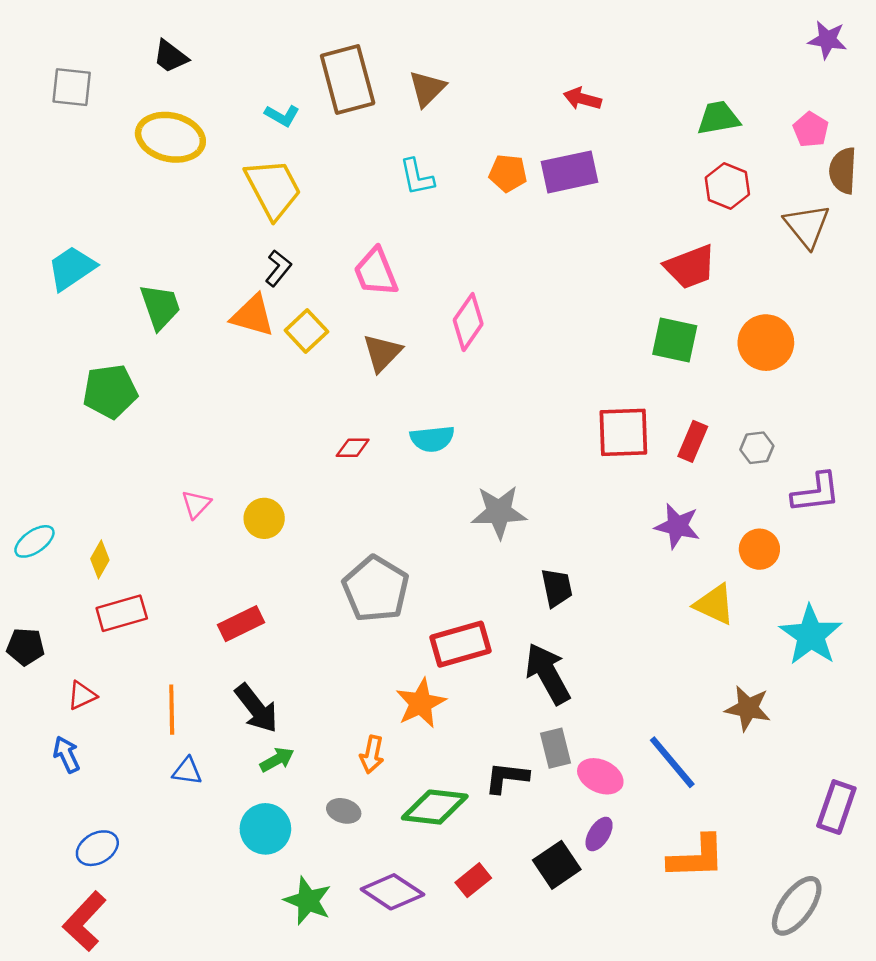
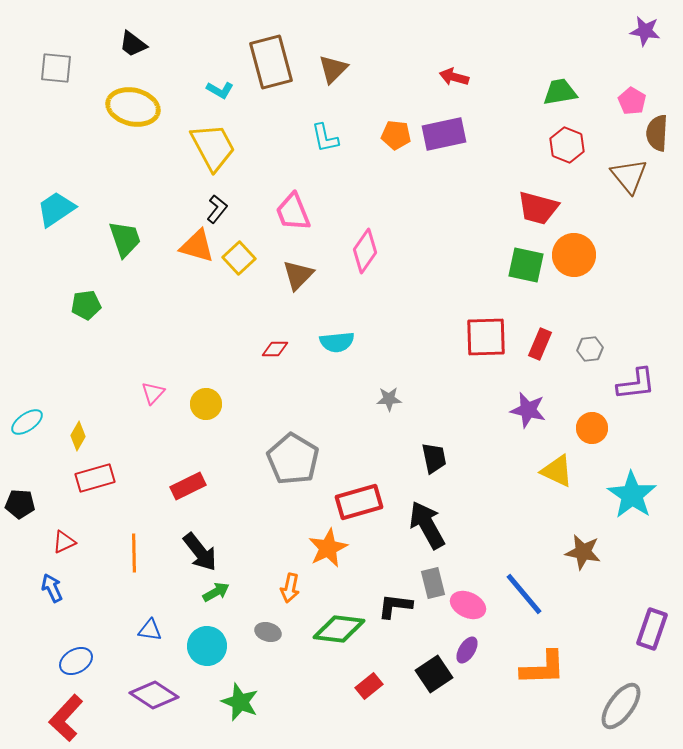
red trapezoid: (690, 267) -> (538, 208), turned 36
orange circle: (766, 343) -> (574, 255), moved
green pentagon: (110, 391) -> (86, 305), size x0.7
gray star: (499, 512) -> (389, 399), size x0.6
blue triangle: (187, 771) -> (150, 630), moved
purple diamond: (392, 892) -> (154, 695), moved

